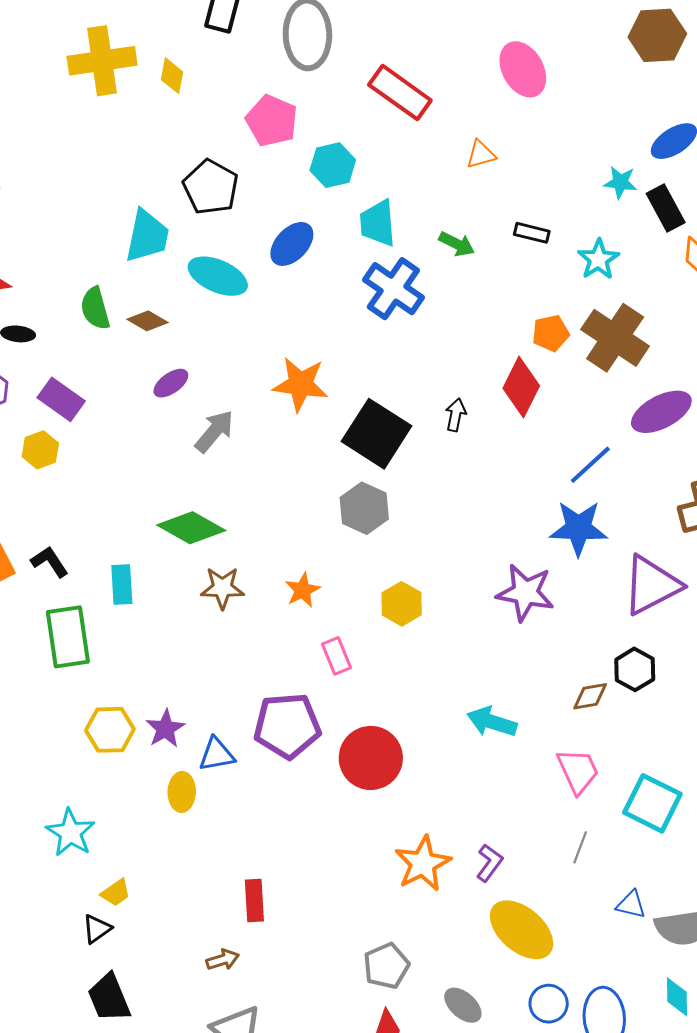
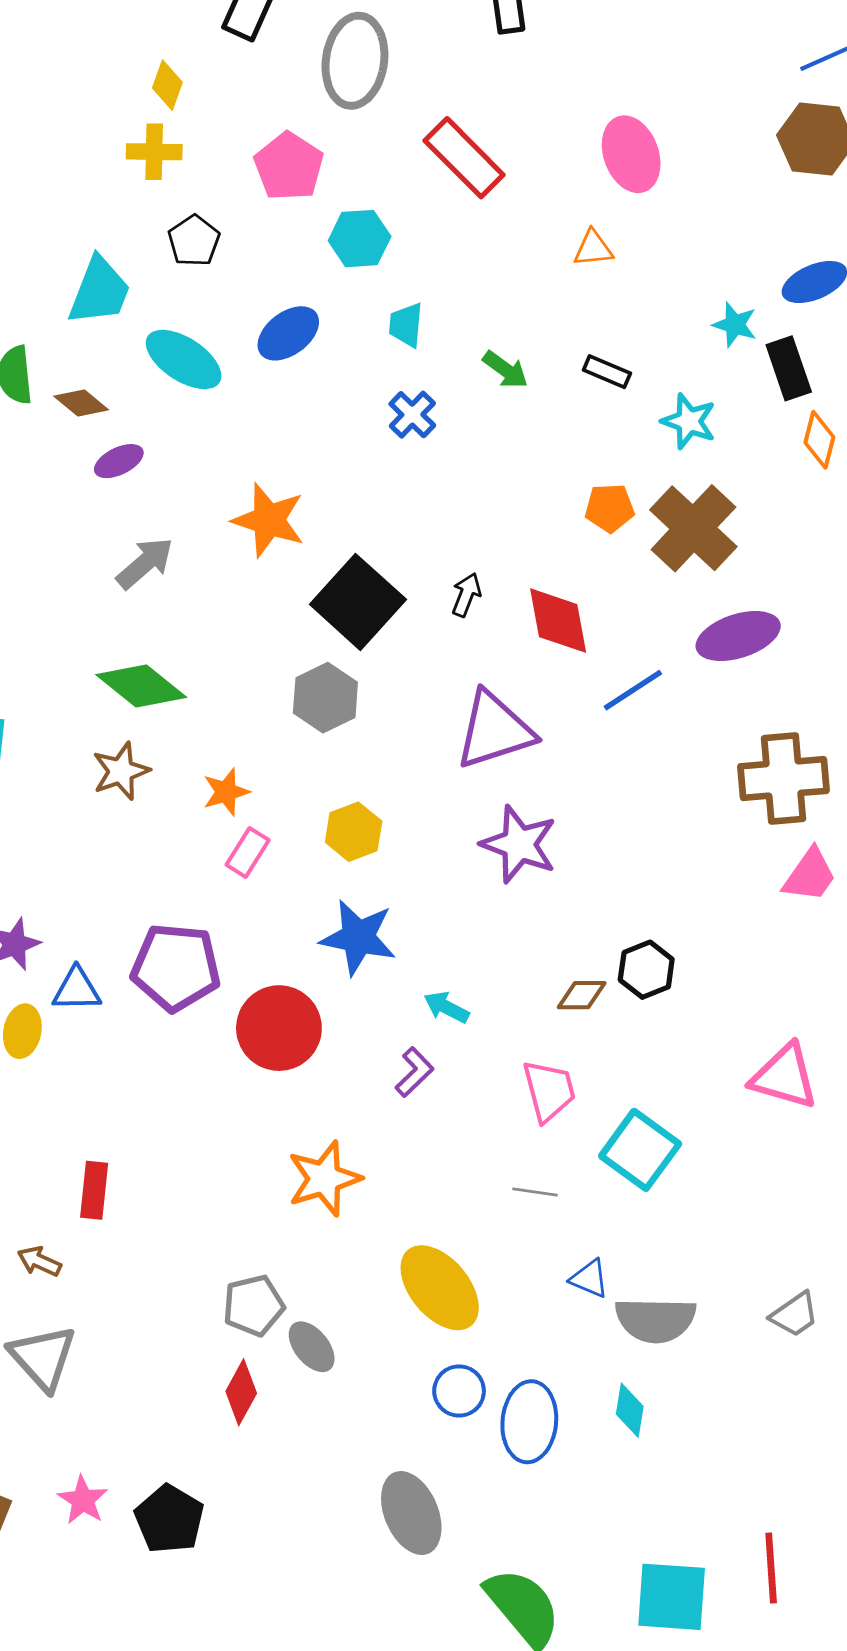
yellow cross: (102, 61) -> (154, 152), moved, size x0.6
orange triangle: (481, 154) -> (593, 248), moved
black pentagon: (211, 187) -> (194, 241), size x0.7
cyan trapezoid: (378, 223) -> (406, 325), size x0.7
cyan star: (598, 259) -> (689, 421), turned -30
blue cross: (393, 289) -> (412, 415), size x0.6
purple ellipse: (171, 383) -> (119, 461), moved
red diamond: (521, 387) -> (558, 621), moved, turned -46
green diamond: (191, 528) -> (141, 686), moved
blue star: (578, 528) -> (358, 937), moved
purple triangle: (652, 585) -> (494, 730), moved
brown star: (222, 588) -> (121, 771), turned -30
pink rectangle: (337, 656) -> (248, 852), moved, turned 45
cyan arrow: (492, 722) -> (446, 1007), size x0.7
gray line: (580, 847) -> (535, 1192), turned 68
purple L-shape: (489, 863) -> (414, 1072), moved
brown arrow: (223, 960) -> (39, 1261), turned -148
gray ellipse: (463, 1005) -> (312, 1347), moved

